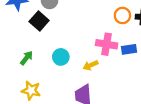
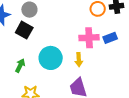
cyan circle: (61, 57) -> (51, 58), size x1.5
yellow arrow: (91, 65) -> (79, 60), turned -56

